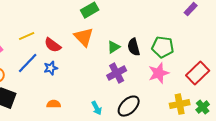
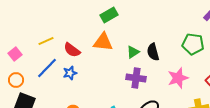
orange triangle: (84, 37) -> (103, 42), turned -40
green pentagon: (163, 47) -> (193, 44), moved
purple cross: (117, 73) -> (136, 78), turned 36

